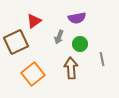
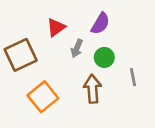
purple semicircle: (77, 18) -> (100, 24), turned -48
red triangle: (34, 21) -> (56, 27), moved

